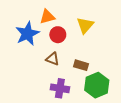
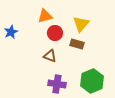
blue star: (27, 34) -> (11, 32), moved, size x0.6
brown rectangle: (81, 65) -> (77, 44), moved

